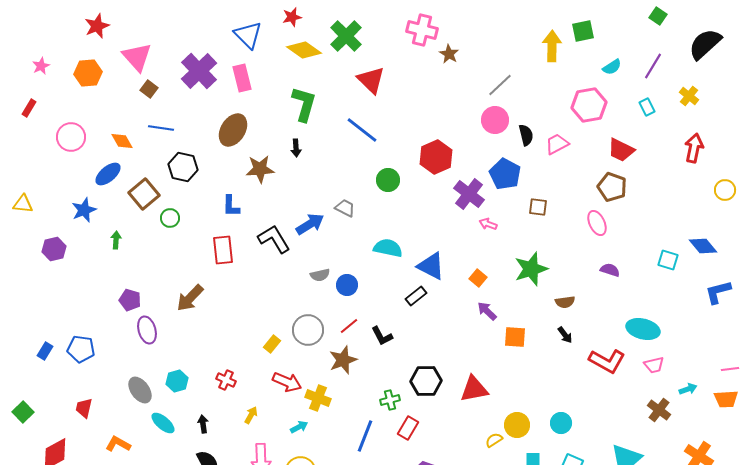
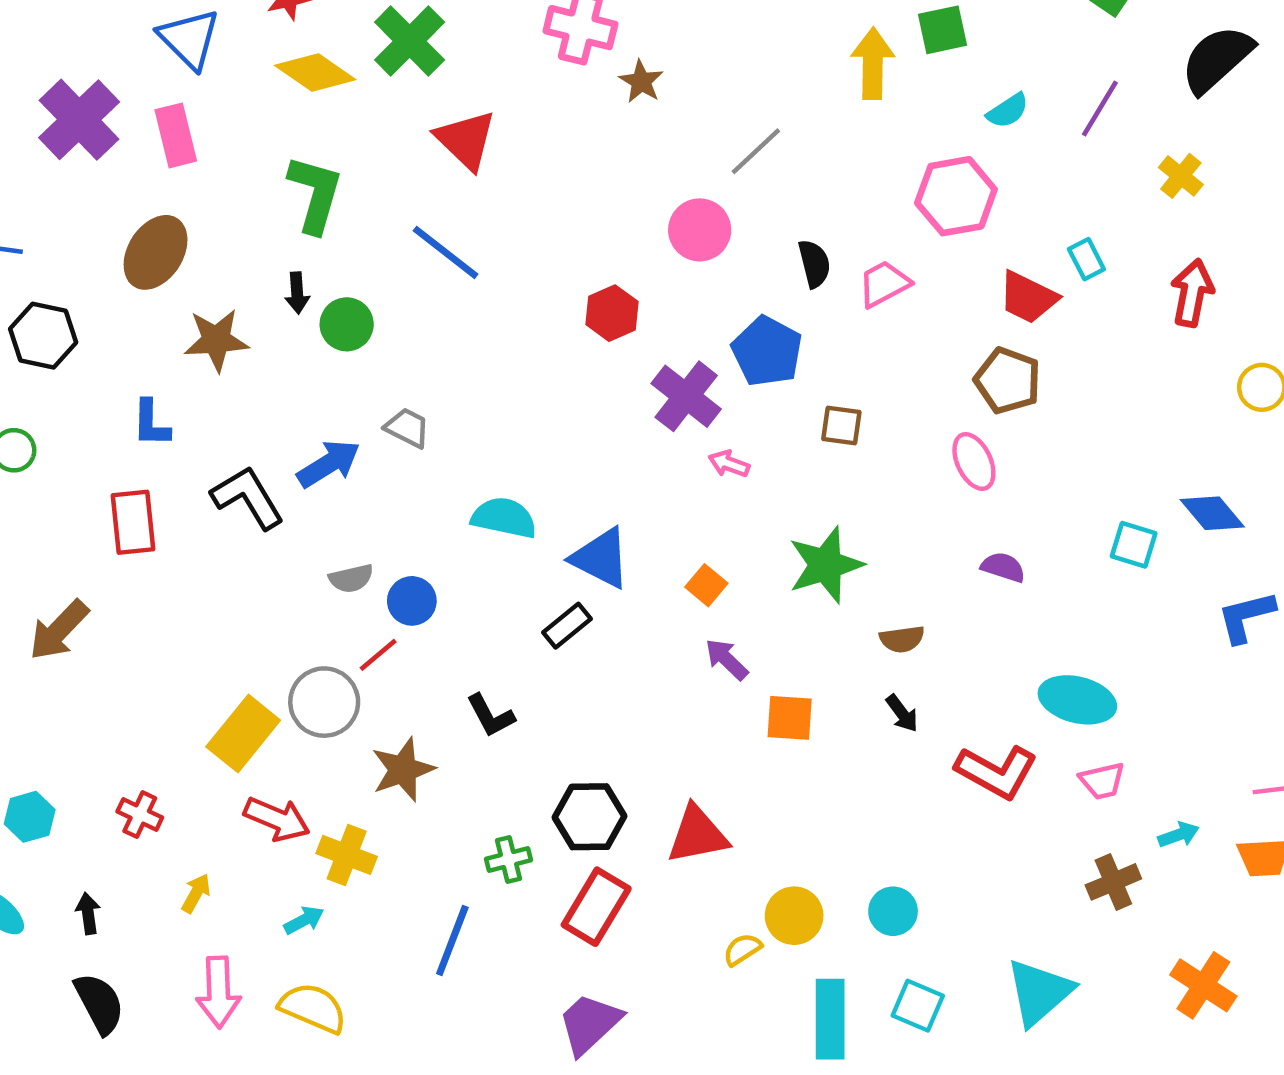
cyan rectangle: (647, 107) -> (1086, 259), moved
pink circle: (495, 120) -> (700, 230), moved
red hexagon: (436, 157) -> (612, 313), size x0.7
green circle: (388, 180) -> (347, 324), moved
red line: (349, 326) -> (378, 655), moved
yellow rectangle: (272, 344) -> (243, 734), size x1.8
brown cross: (659, 410) -> (1113, 882), turned 30
red rectangle: (408, 428) -> (596, 907), moved, size x1.4

